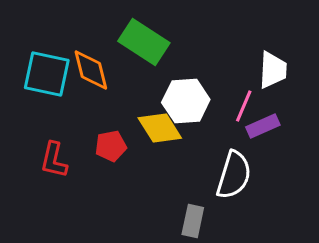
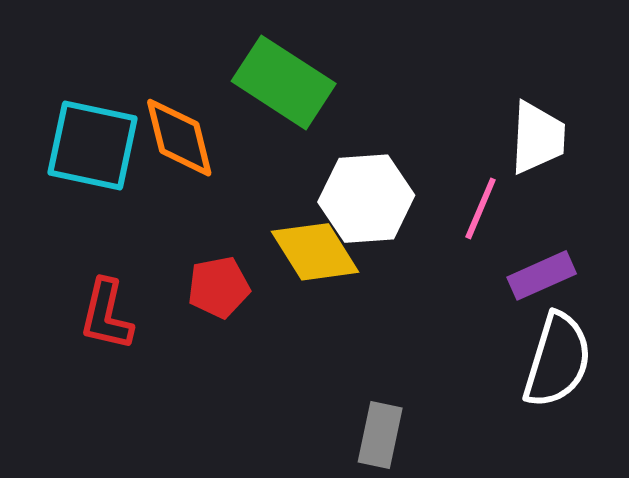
purple rectangle: (263, 126) -> (542, 275), moved
white semicircle: (234, 175) -> (557, 360), moved

